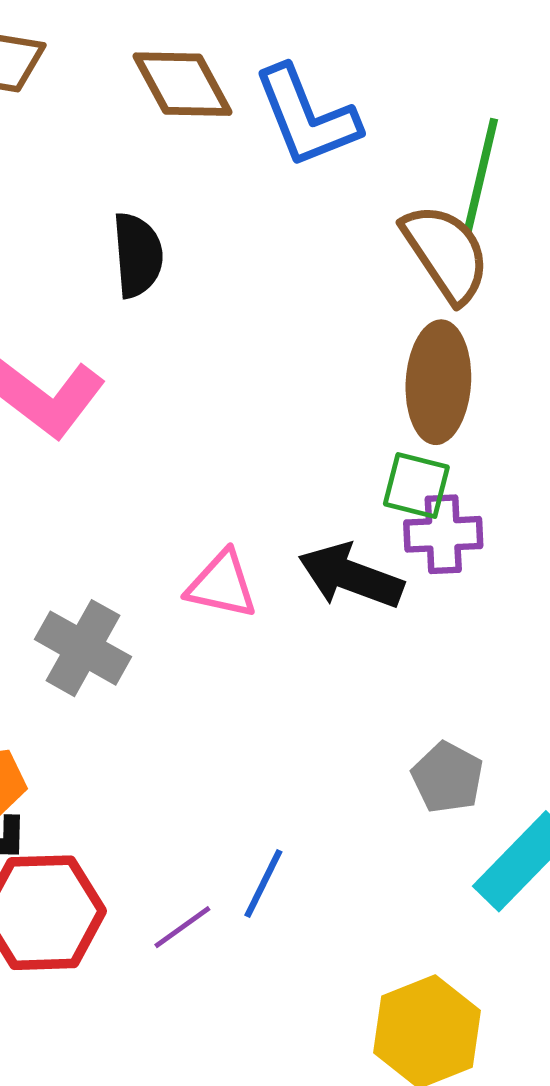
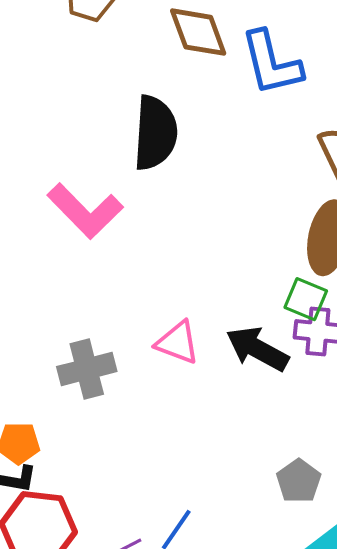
black semicircle: (138, 255) -> (155, 133), size x1.4
gray cross: (83, 648) -> (87, 369), turned 38

